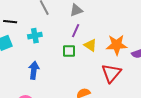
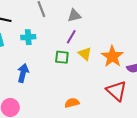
orange star: (117, 45) -> (112, 56), turned 30
red triangle: (111, 73) -> (116, 91), moved, turned -35

